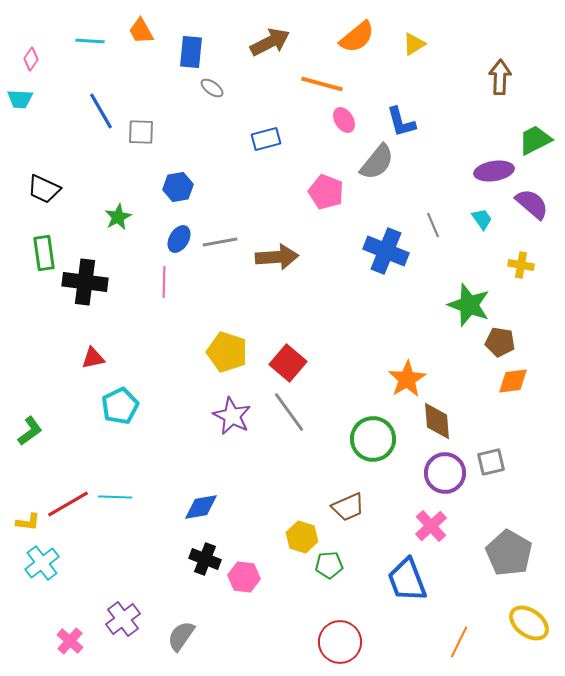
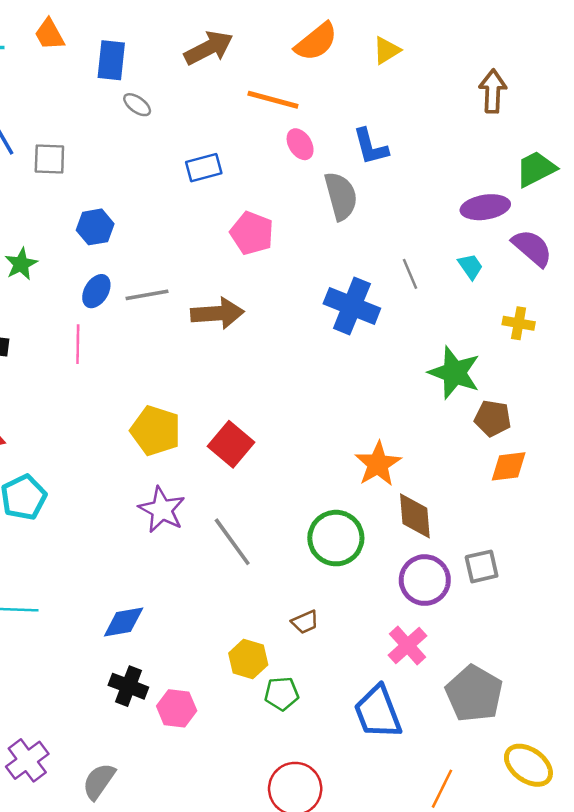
gray semicircle: (377, 162) -> (341, 196), turned -54
pink pentagon: (326, 192) -> (252, 233), moved
gray line: (289, 412) -> (232, 542), moved
brown trapezoid: (348, 507) -> (305, 622), size x0.7
gray pentagon: (509, 553) -> (474, 694), moved

